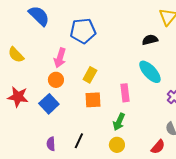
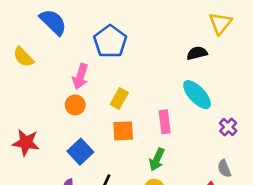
blue pentagon: (83, 31) -> (110, 41), turned -30
yellow semicircle: (16, 55) -> (23, 57), moved
red star: (18, 97) -> (26, 143), moved
blue square: (49, 104) -> (80, 152), moved

